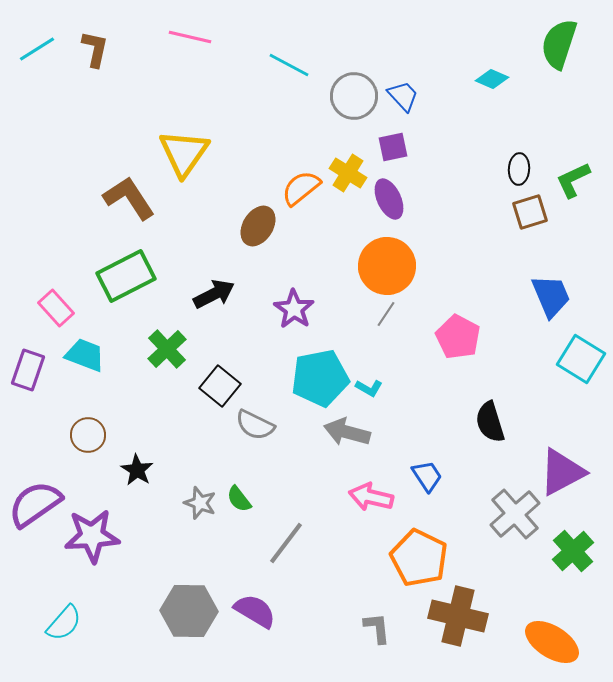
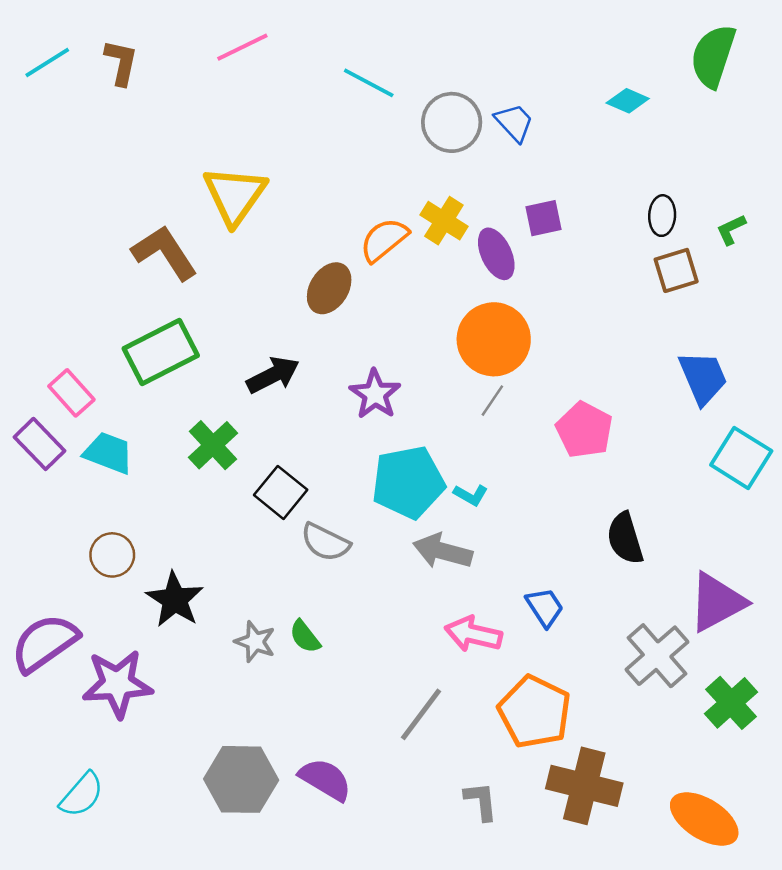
pink line: (190, 37) -> (242, 47), turned -39
purple square: (393, 147) -> (543, 218), moved
green L-shape: (573, 180) -> (731, 230), size x0.7
purple rectangle: (28, 370) -> (40, 444), moved, turned -63
black star: (137, 470) -> (175, 600), size x1.4
gray line: (286, 543) -> (421, 714), moved

